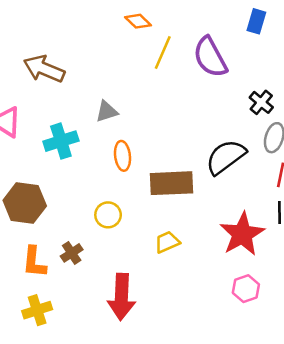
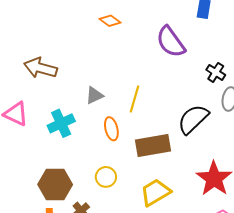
yellow line: (163, 53) -> (134, 99), moved
brown hexagon: (25, 203) -> (55, 185), moved
yellow trapezoid: (167, 242) -> (155, 192), size x1.5

